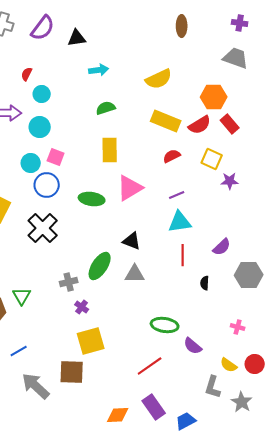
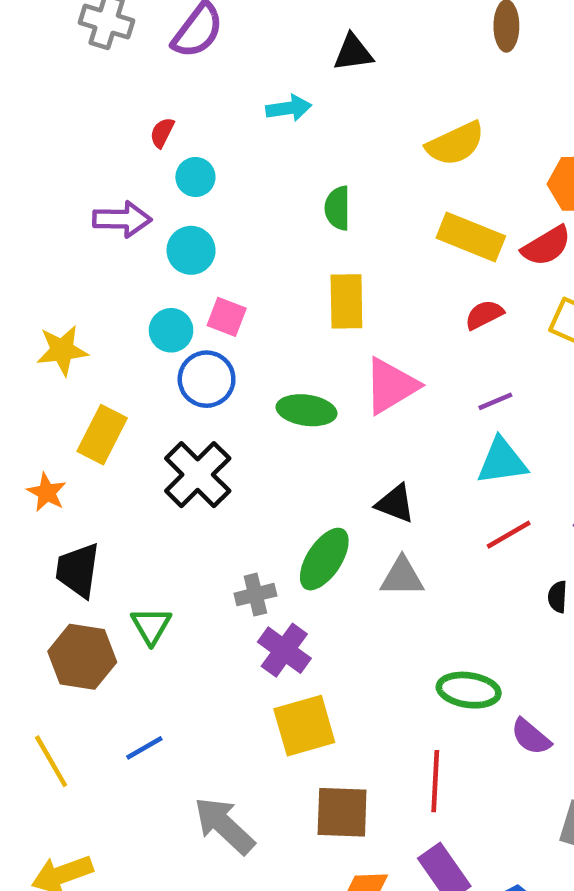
black triangle: (77, 38) -> (353, 53), moved
cyan arrow: (99, 70) -> (289, 108), moved
green semicircle: (106, 108) -> (338, 208), turned -72
red line: (183, 255) -> (509, 535), turned 60
purple cross: (82, 307) -> (284, 650), size x1.6
red line: (150, 366) -> (435, 781), turned -52
brown square: (72, 372) -> (342, 812), moved
gray arrow: (36, 386) -> (224, 826), moved

